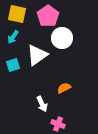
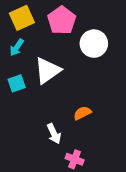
yellow square: (17, 14) -> (22, 18), turned -36
white circle: (62, 38) -> (94, 44), moved

